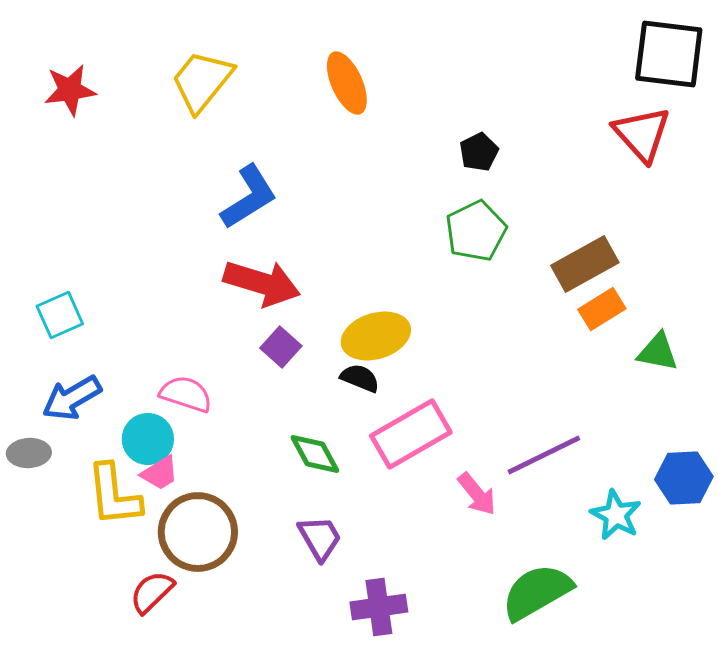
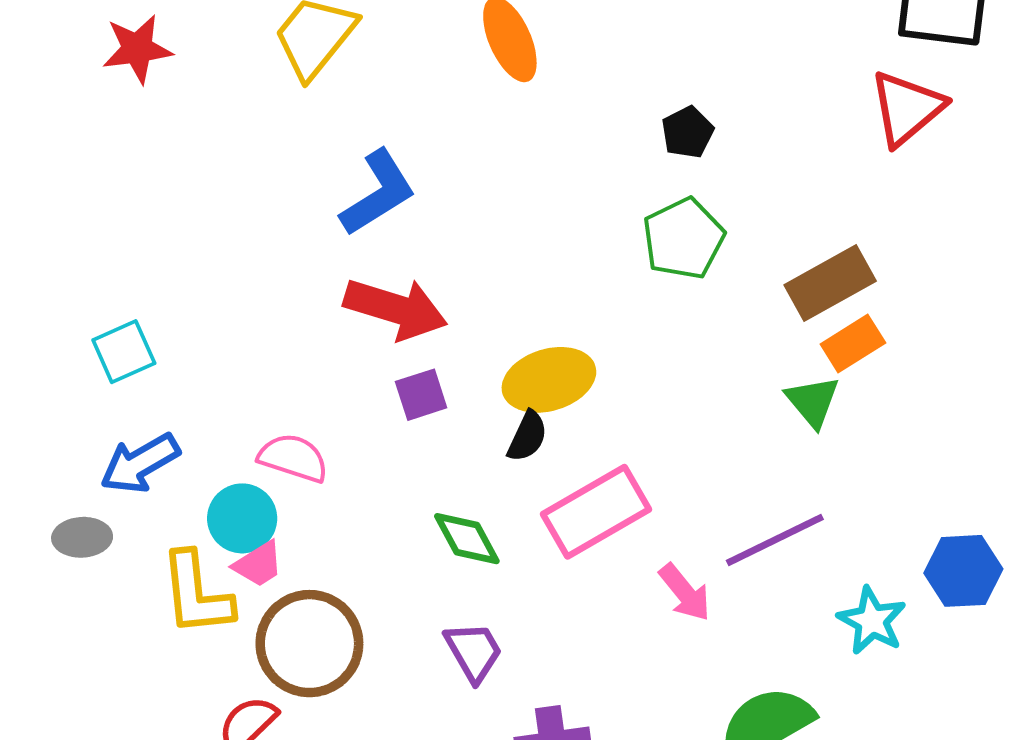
red triangle: (642, 134) -> (907, 108), turned 32
purple square: (281, 347) -> (421, 395), turned 30
green triangle: (658, 352) -> (813, 401), moved, turned 39
black semicircle: (360, 378) -> (527, 436), turned 93

